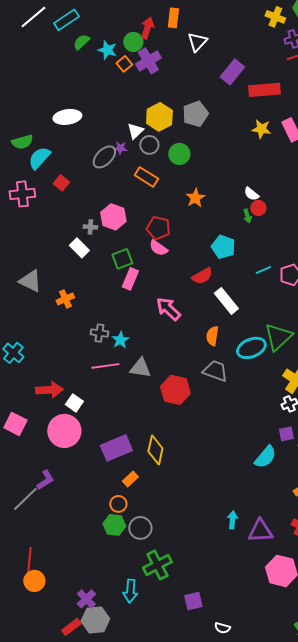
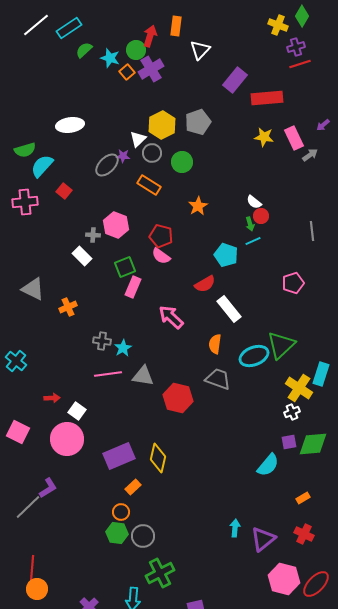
cyan line: (263, 270) -> (253, 241), moved
red arrow: (49, 390) -> (52, 398), size x0.6
purple triangle: (260, 531) -> (263, 539), turned -36

